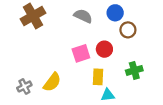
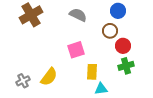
blue circle: (115, 13) -> (118, 11), moved
brown circle: (128, 30) -> (110, 31), moved
red circle: (104, 49) -> (123, 46), moved

